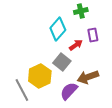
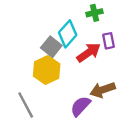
red arrow: (76, 45) -> (89, 53), size x1.5
gray square: (62, 62) -> (51, 47), moved
yellow hexagon: (40, 76) -> (47, 70), moved

